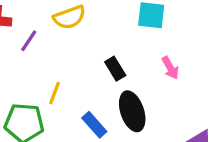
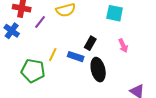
black rectangle: (115, 69) -> (90, 43), turned 56
blue rectangle: (94, 125) -> (76, 57), moved, turned -35

